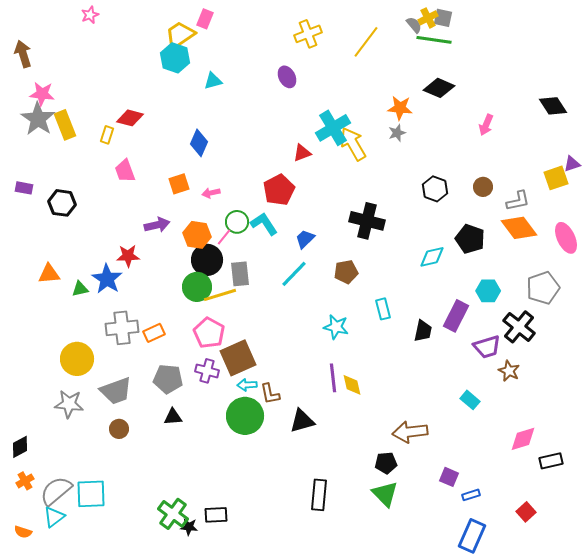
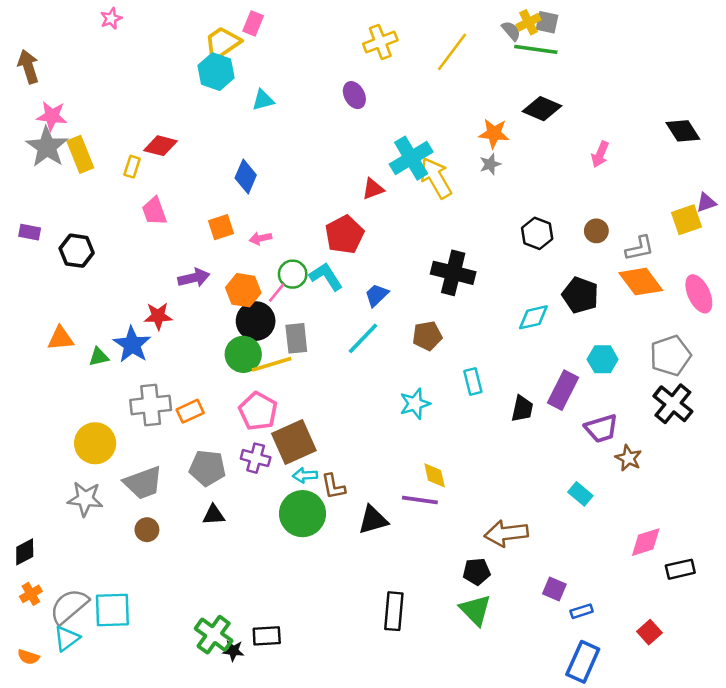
cyan star: (336, 327) -> (415, 404), turned -30
black cross: (519, 327) -> (673, 404), moved
purple line: (333, 378) -> (420, 500), moved, turned -76

